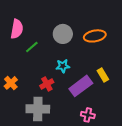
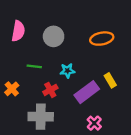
gray circle: (63, 34) -> (54, 36), moved
green line: (32, 47) -> (34, 66), moved, turned 48
pink cross: (88, 115) -> (94, 123), turned 32

